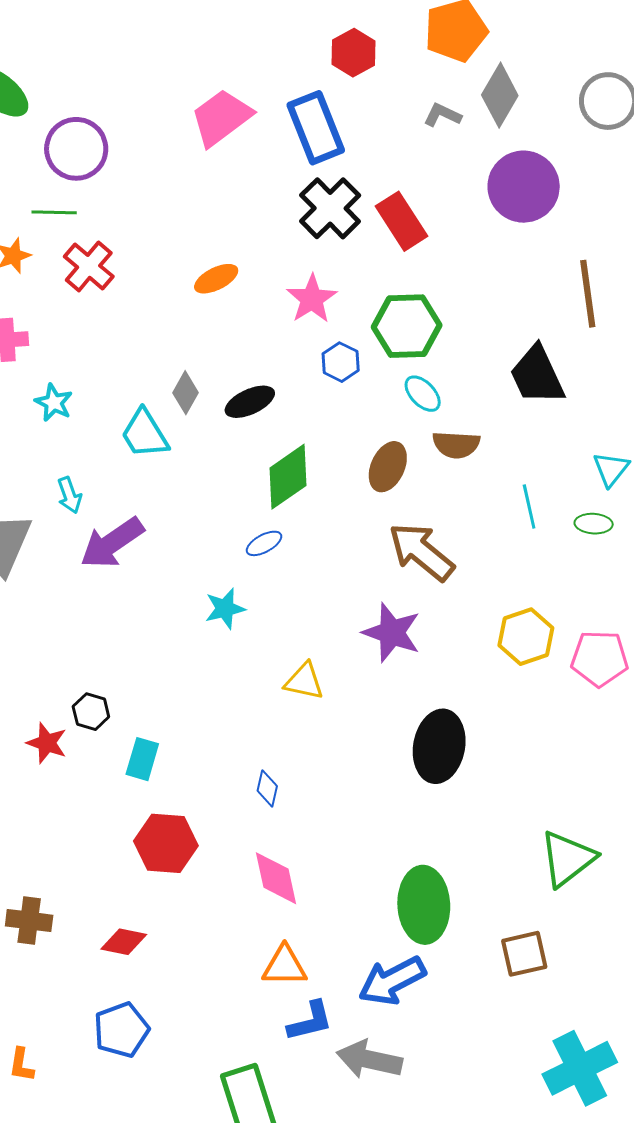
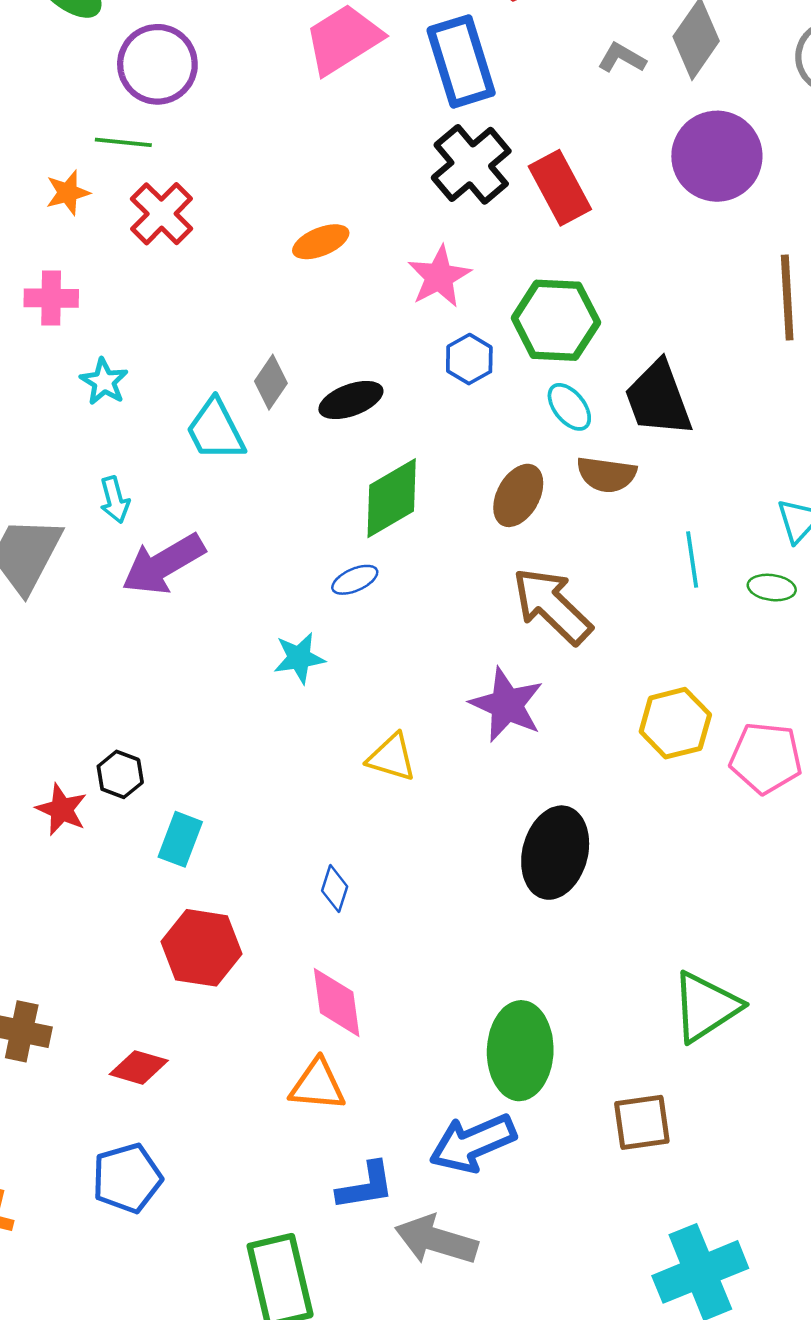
black trapezoid: (537, 375) -> (658, 399), moved
orange triangle: (285, 966) -> (317, 1085), moved

